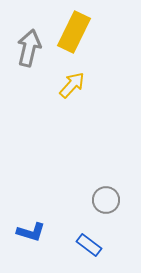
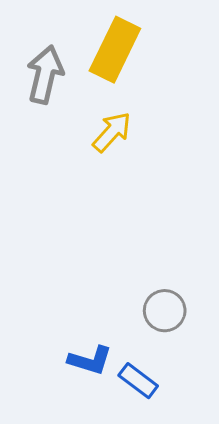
blue L-shape: (31, 232) -> (90, 360), moved

